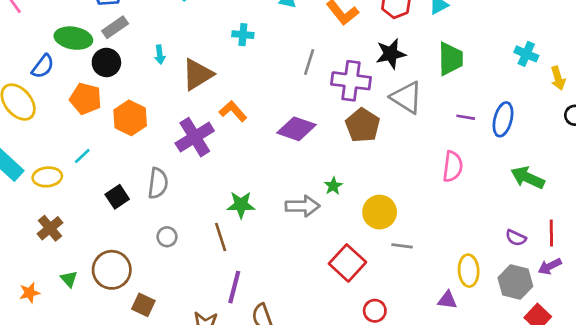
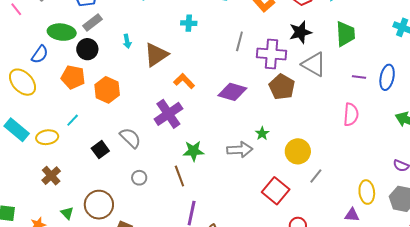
purple cross: (195, 137) -> (168, 114), moved
gray semicircle: (158, 183) -> (130, 138), turned -50
gray line: (402, 246) -> (316, 176), turned -56

